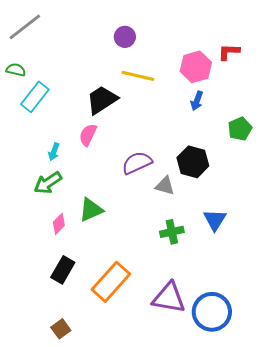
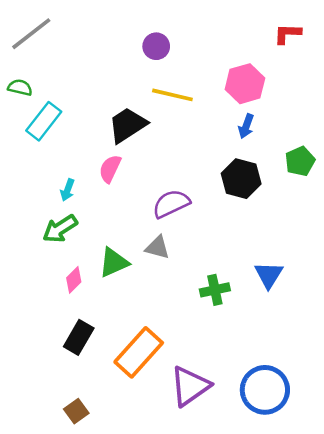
red L-shape: (229, 52) -> (287, 34), moved
black hexagon: (193, 162) -> (241, 179), moved
gray triangle: (165, 186) -> (157, 247), moved
purple triangle: (169, 298) -> (190, 386), moved, turned -45

